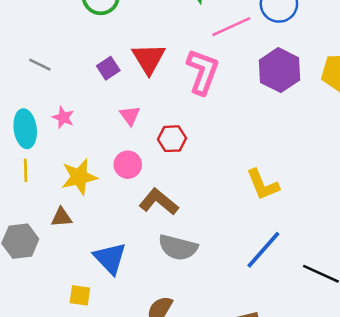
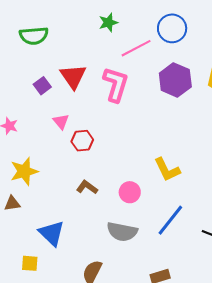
red hexagon: (172, 139) -> (82, 141), moved
pink circle: (128, 165) -> (130, 192), moved
brown L-shape: (159, 202) -> (87, 187), size x0.7
gray semicircle: (178, 247) -> (122, 232), moved

